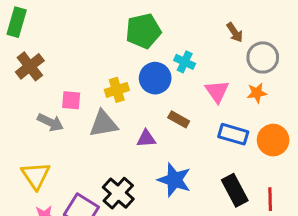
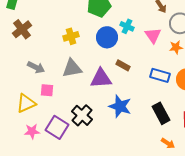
yellow cross: (117, 90) -> (71, 36), moved
pink triangle: (217, 91) -> (153, 35), moved
pink square: (71, 100) -> (47, 90), moved
purple triangle: (146, 139) -> (101, 78), size x1.6
yellow triangle: (36, 175) -> (26, 103), turned 40

